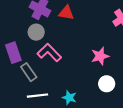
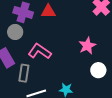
gray circle: (36, 32) -> (15, 32), moved
gray rectangle: (29, 72) -> (24, 73), turned 54

